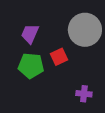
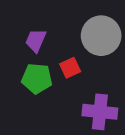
purple cross: (84, 94) -> (100, 112), size x1.8

